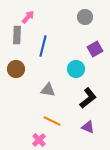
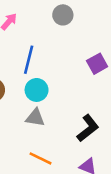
gray circle: (85, 17) -> (63, 15), moved
cyan circle: (76, 69) -> (37, 90), moved

